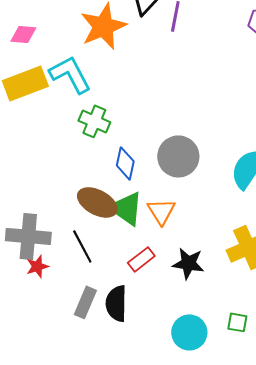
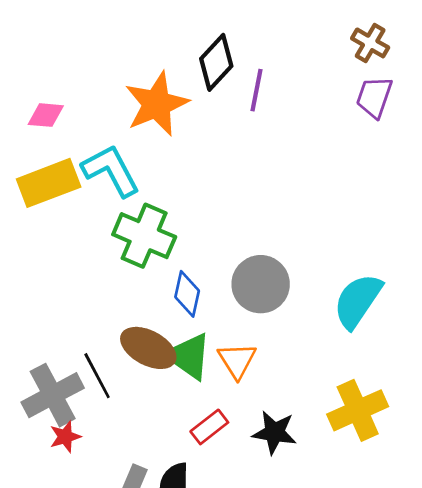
green cross: (94, 121) -> (144, 236), size x1.4
gray cross: (28, 236) -> (53, 395), turned -33
black line: (82, 246) -> (97, 376), moved

